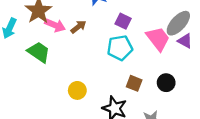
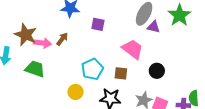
pink trapezoid: (158, 39) -> (133, 49), moved
cyan pentagon: (120, 48) -> (92, 69), moved
black circle: (166, 83) -> (157, 71), moved

